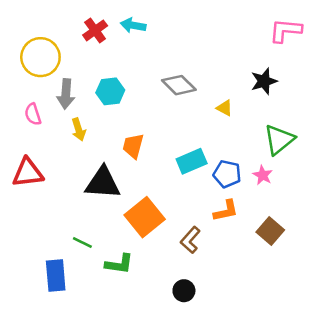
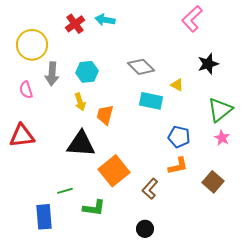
pink L-shape: (285, 30) -> (192, 19), moved, turned -48
yellow arrow: (79, 129) -> (80, 102), moved
cyan rectangle: (192, 161) -> (151, 101), moved, turned 35
pink star: (263, 175) -> (222, 138), moved
green line: (82, 242) -> (65, 191), turned -42

